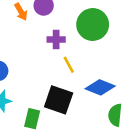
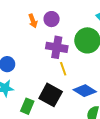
purple cross: (56, 40) -> (57, 47), size x1.5

